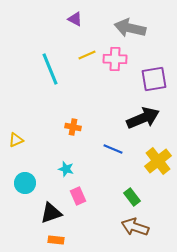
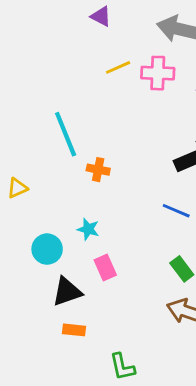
cyan line: (50, 69) -> (66, 134), moved
blue line: (113, 149) -> (176, 211), moved
cyan circle: (25, 183) -> (47, 249), moved

